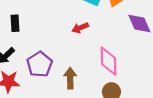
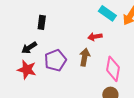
brown arrow: (70, 78) -> (85, 57), moved

